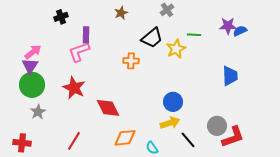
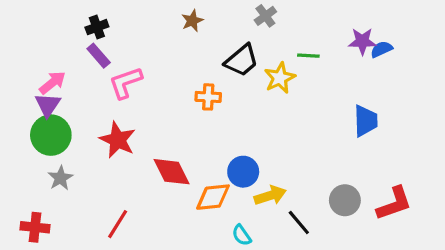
purple rectangle: (86, 35) -> (99, 56), moved, turned -42
blue circle: (173, 102) -> (243, 172), moved
red L-shape: (233, 137) -> (394, 203), moved
orange diamond: (125, 138) -> (213, 197), moved

